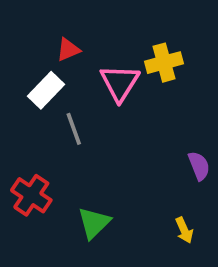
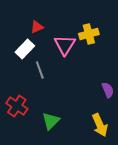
yellow arrow: (184, 230) -> (100, 125), size x1.6

